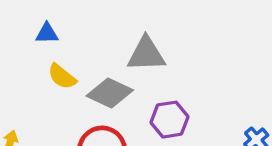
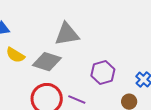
purple hexagon: (169, 120) -> (103, 72), moved

